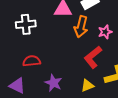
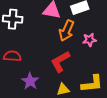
red L-shape: (93, 57) -> (60, 61), moved

